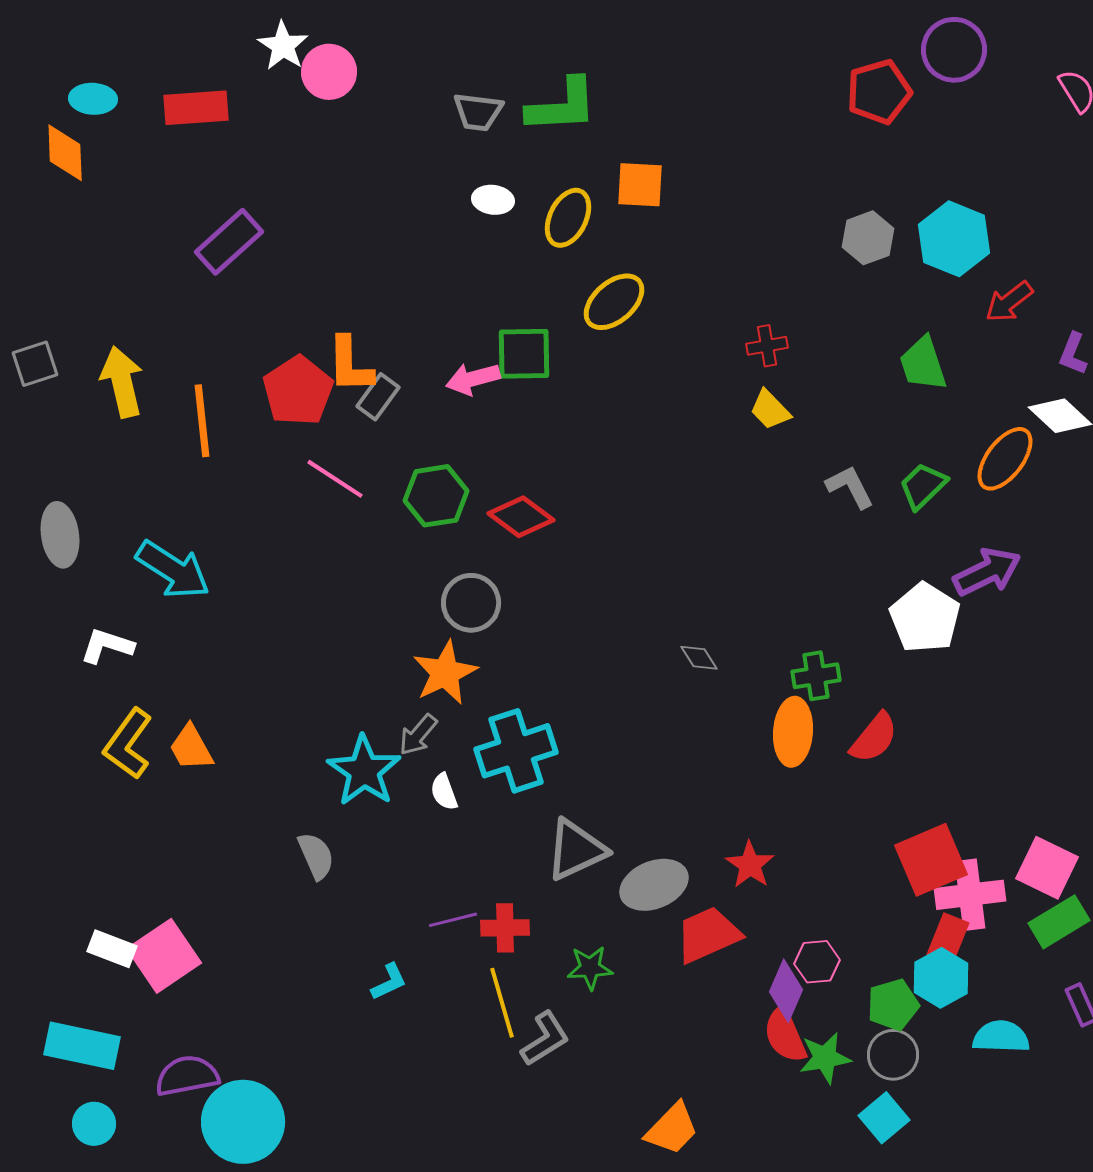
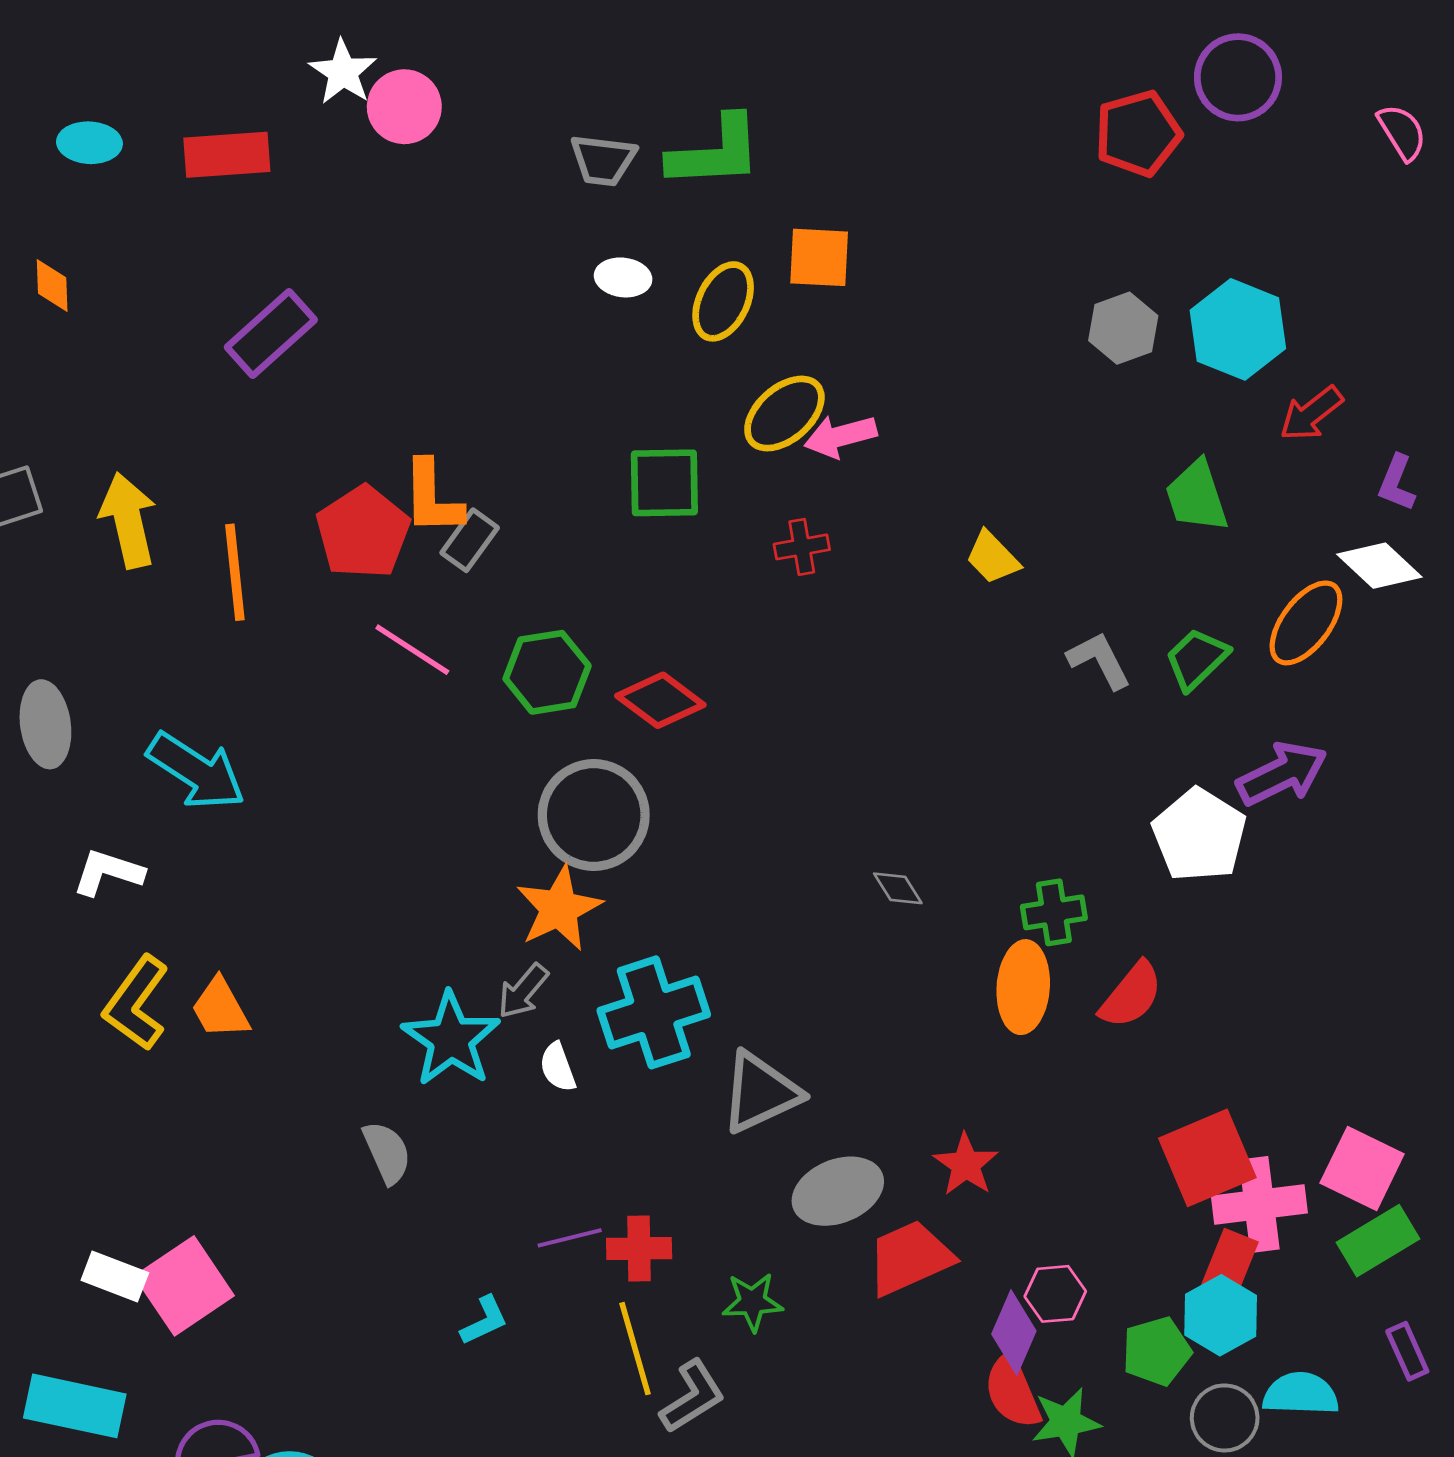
orange diamond: (65, 153) -> (52, 285), moved, size x0.7
red cross: (767, 346) -> (802, 547), moved
pink arrow: (473, 379) -> (840, 436), moved
gray circle: (471, 603) -> (594, 815), size x1.4
gray triangle: (576, 850) -> (760, 1092), moved
gray circle: (893, 1055) -> (1225, 1418), moved

